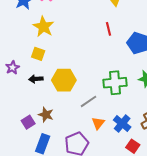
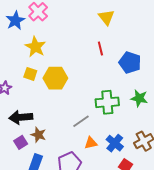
black arrow: (36, 79) -> (21, 117), moved, size x1.6
yellow hexagon: (64, 80) -> (55, 78), moved
orange triangle: (98, 123) -> (91, 143), turned 40

